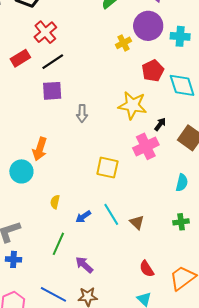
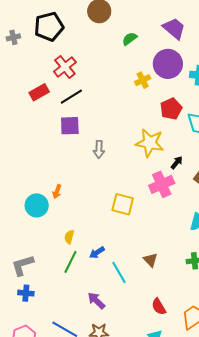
orange arrow: (40, 149) -> (57, 191), moved, size x0.6
cyan line: (111, 214) -> (119, 273), moved
green line: (58, 244) -> (70, 262), moved

